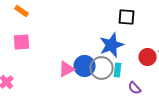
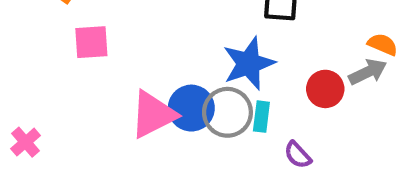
pink square: (22, 42) -> (91, 42), moved
pink triangle: (66, 69) -> (153, 114), size x1.4

